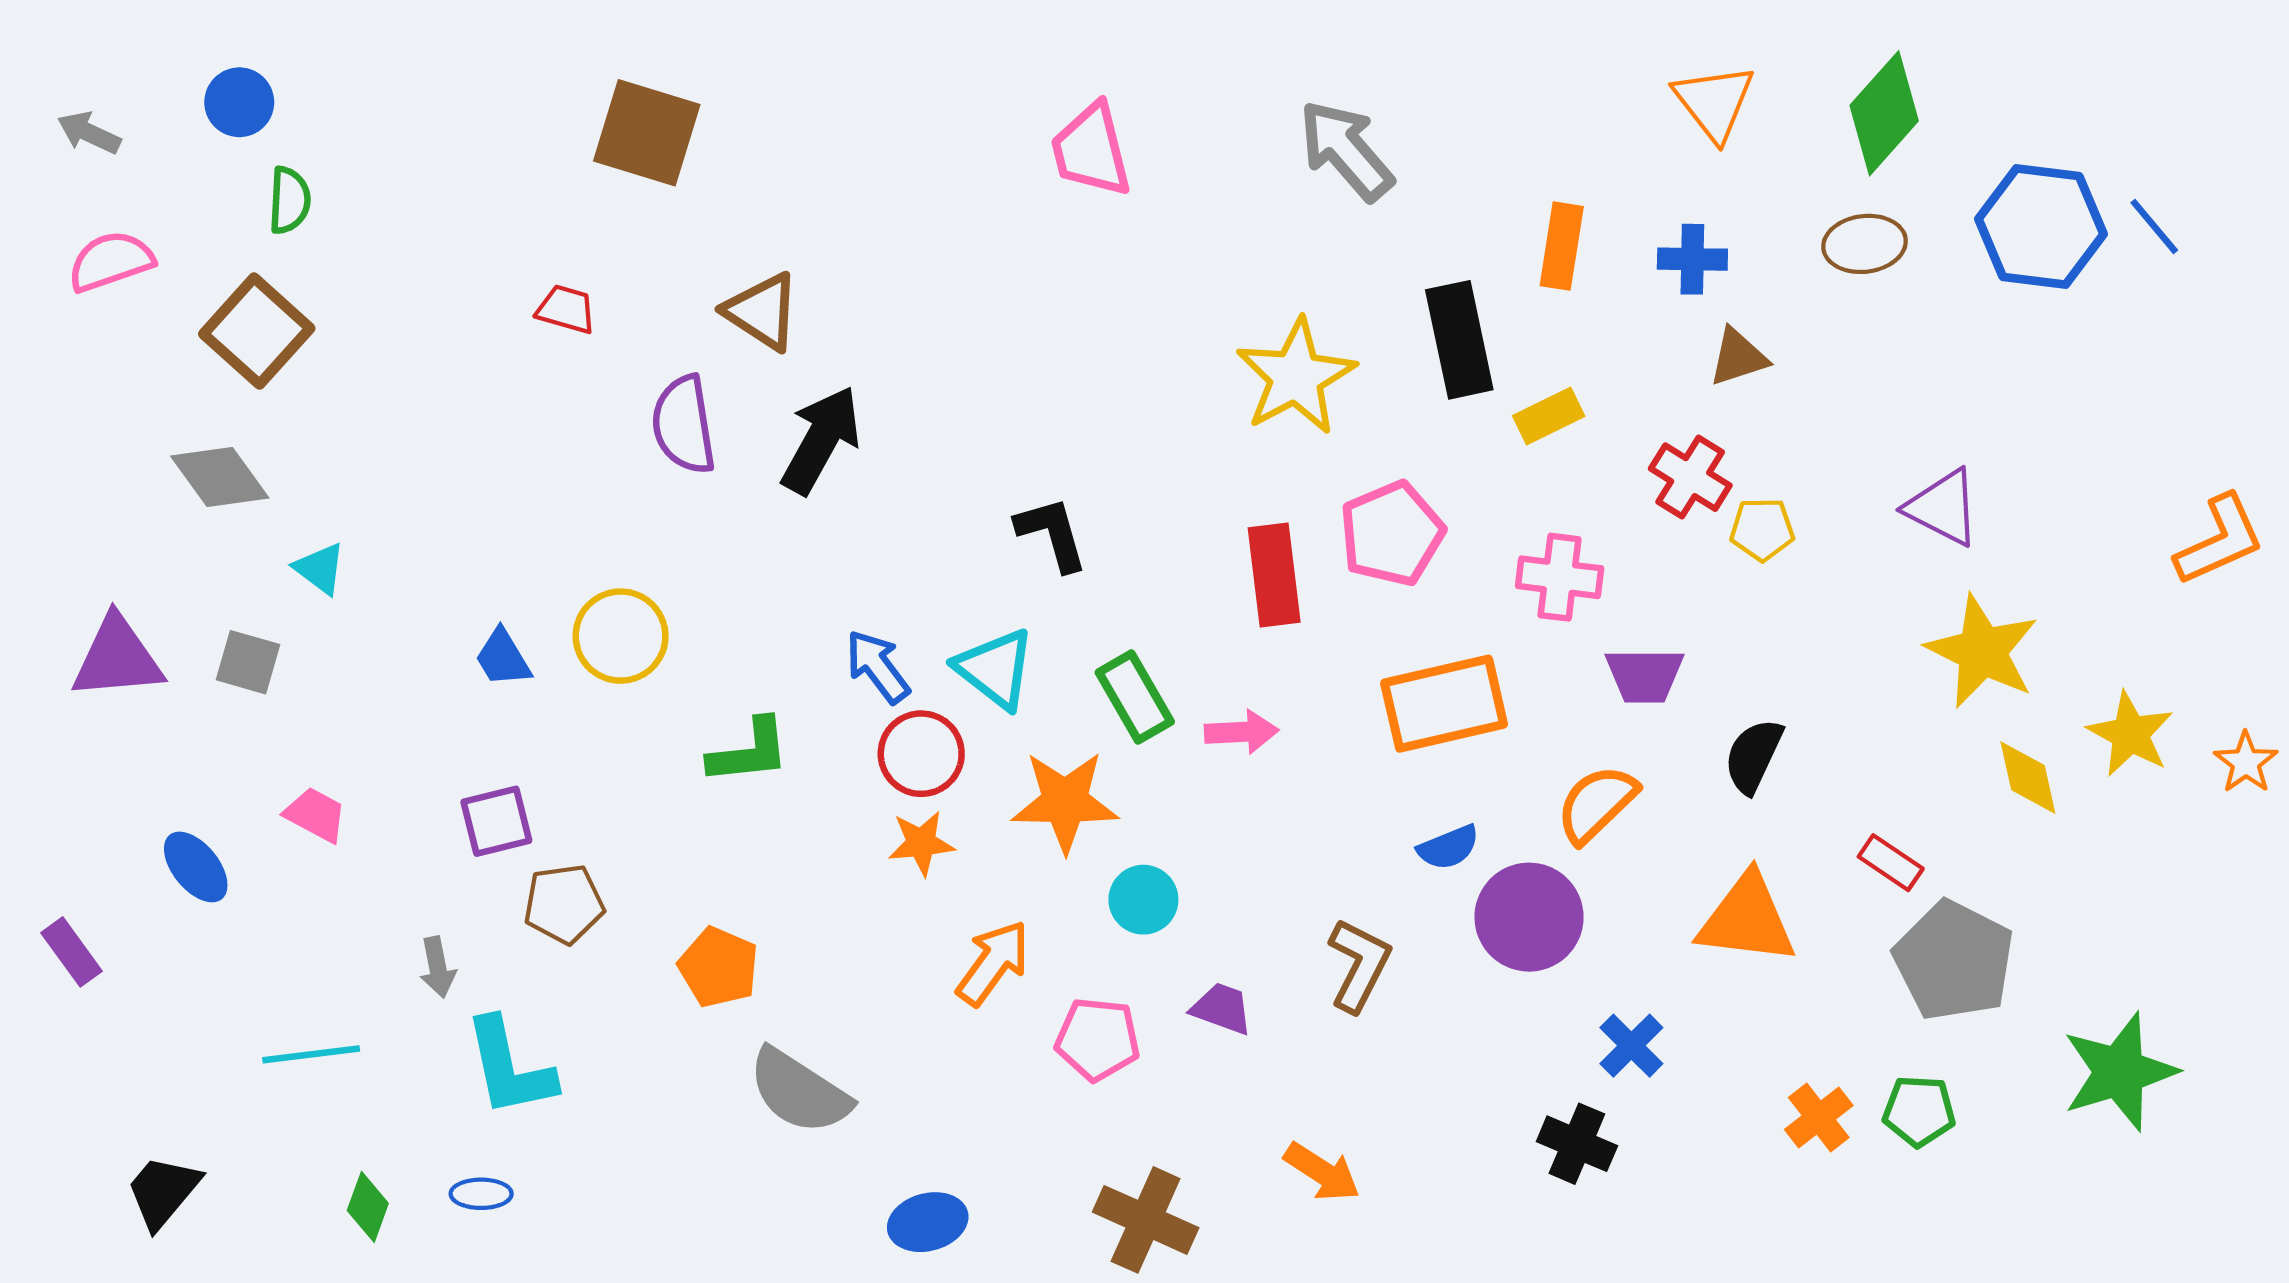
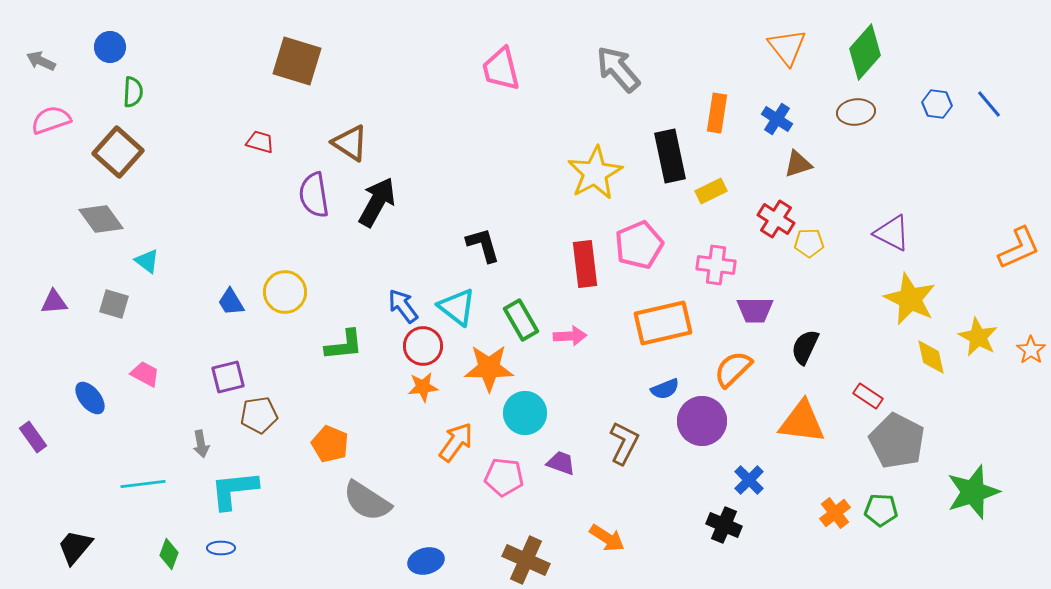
blue hexagon: (2041, 226) -> (937, 104), size x0.5
blue cross: (1692, 259) -> (777, 119), turned 32
purple triangle: (117, 658) -> (54, 302), size x0.6
cyan circle: (1143, 900) -> (525, 413), size x1.4
cyan L-shape: (509, 1067) -> (234, 490), turned 96

